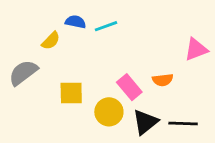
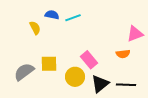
yellow semicircle: (51, 41) -> (35, 28), turned -72
gray semicircle: (23, 73) -> (24, 72), moved
orange semicircle: (163, 80) -> (123, 54), moved

